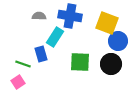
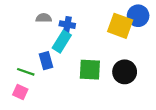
blue cross: (70, 16) -> (67, 25), moved, size x0.6
blue circle: (118, 41) -> (138, 16), moved
pink square: (18, 82) -> (20, 92), turned -32

